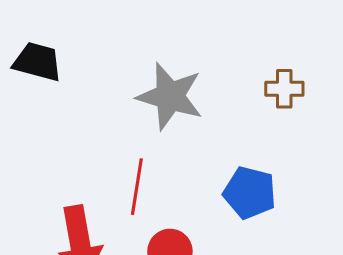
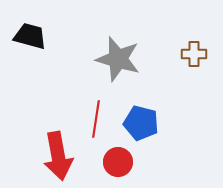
blue pentagon: (250, 193) -> (141, 123), moved

